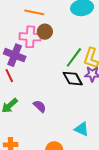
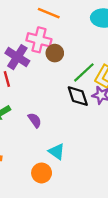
brown circle: (45, 32) -> (55, 53), moved
cyan triangle: (82, 129) -> (57, 152), moved

